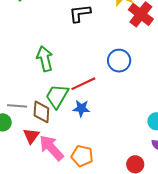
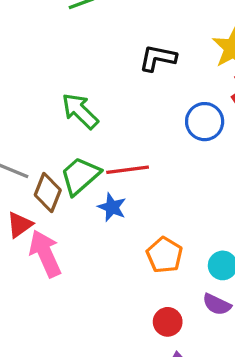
green arrow: (45, 59) -> (80, 111), turned -50
blue circle: (119, 61) -> (205, 122), moved
orange pentagon: (82, 156) -> (164, 255), moved

